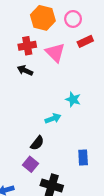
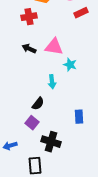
pink triangle: (55, 53) -> (54, 47), moved, turned -36
black arrow: (25, 70) -> (29, 49), moved
cyan arrow: (53, 118) -> (52, 82), turned 104

